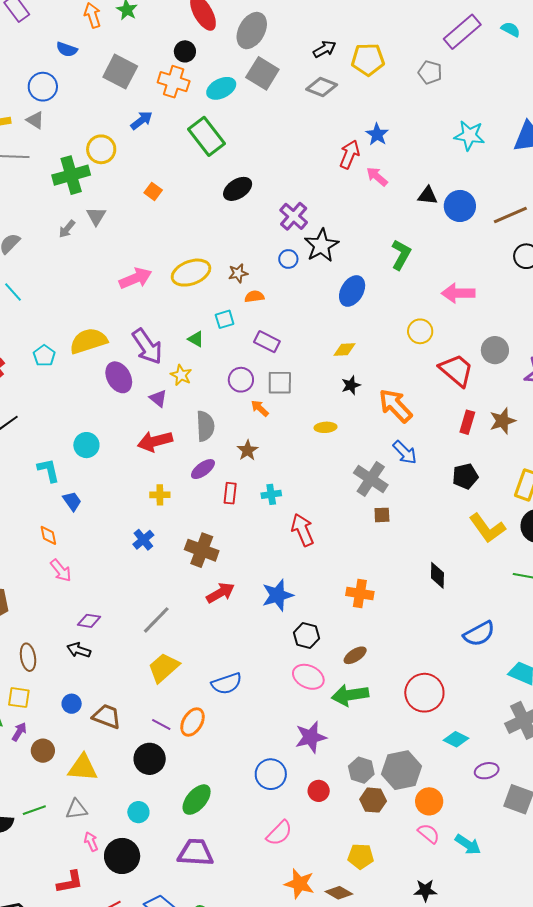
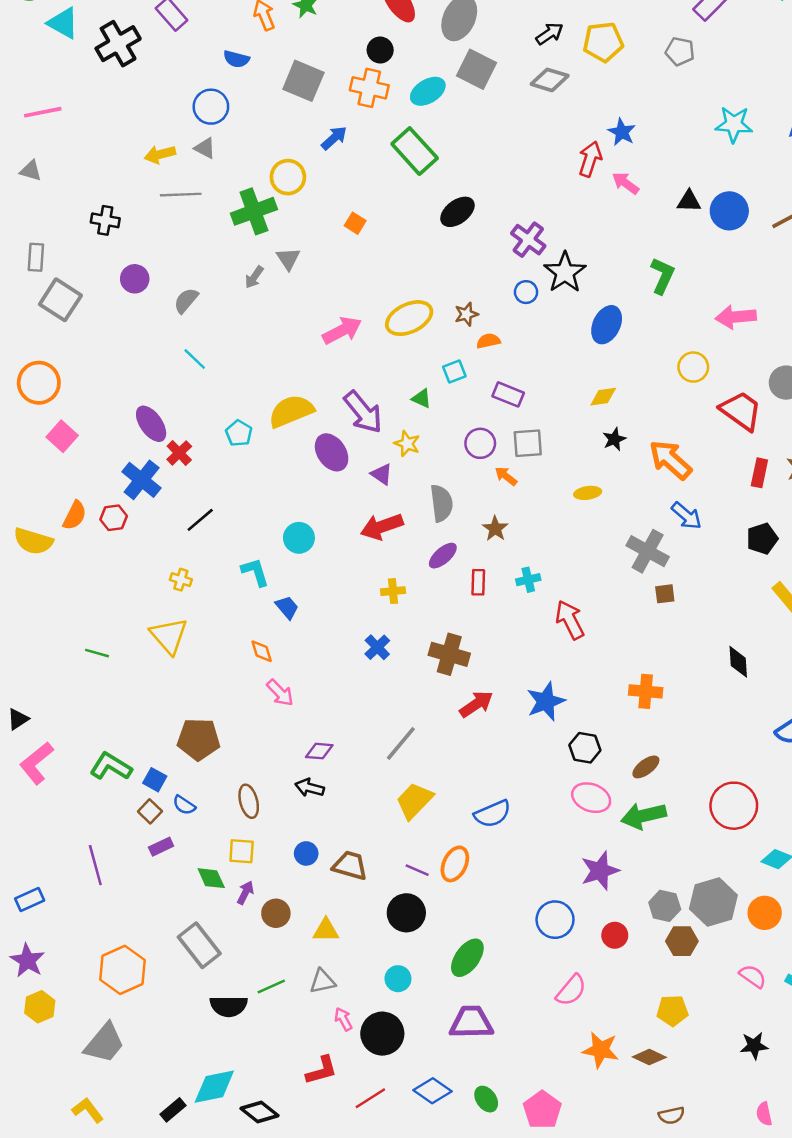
yellow triangle: (83, 768) -> (326, 930), size x0.7
orange circle: (429, 801) -> (765, 913), moved

